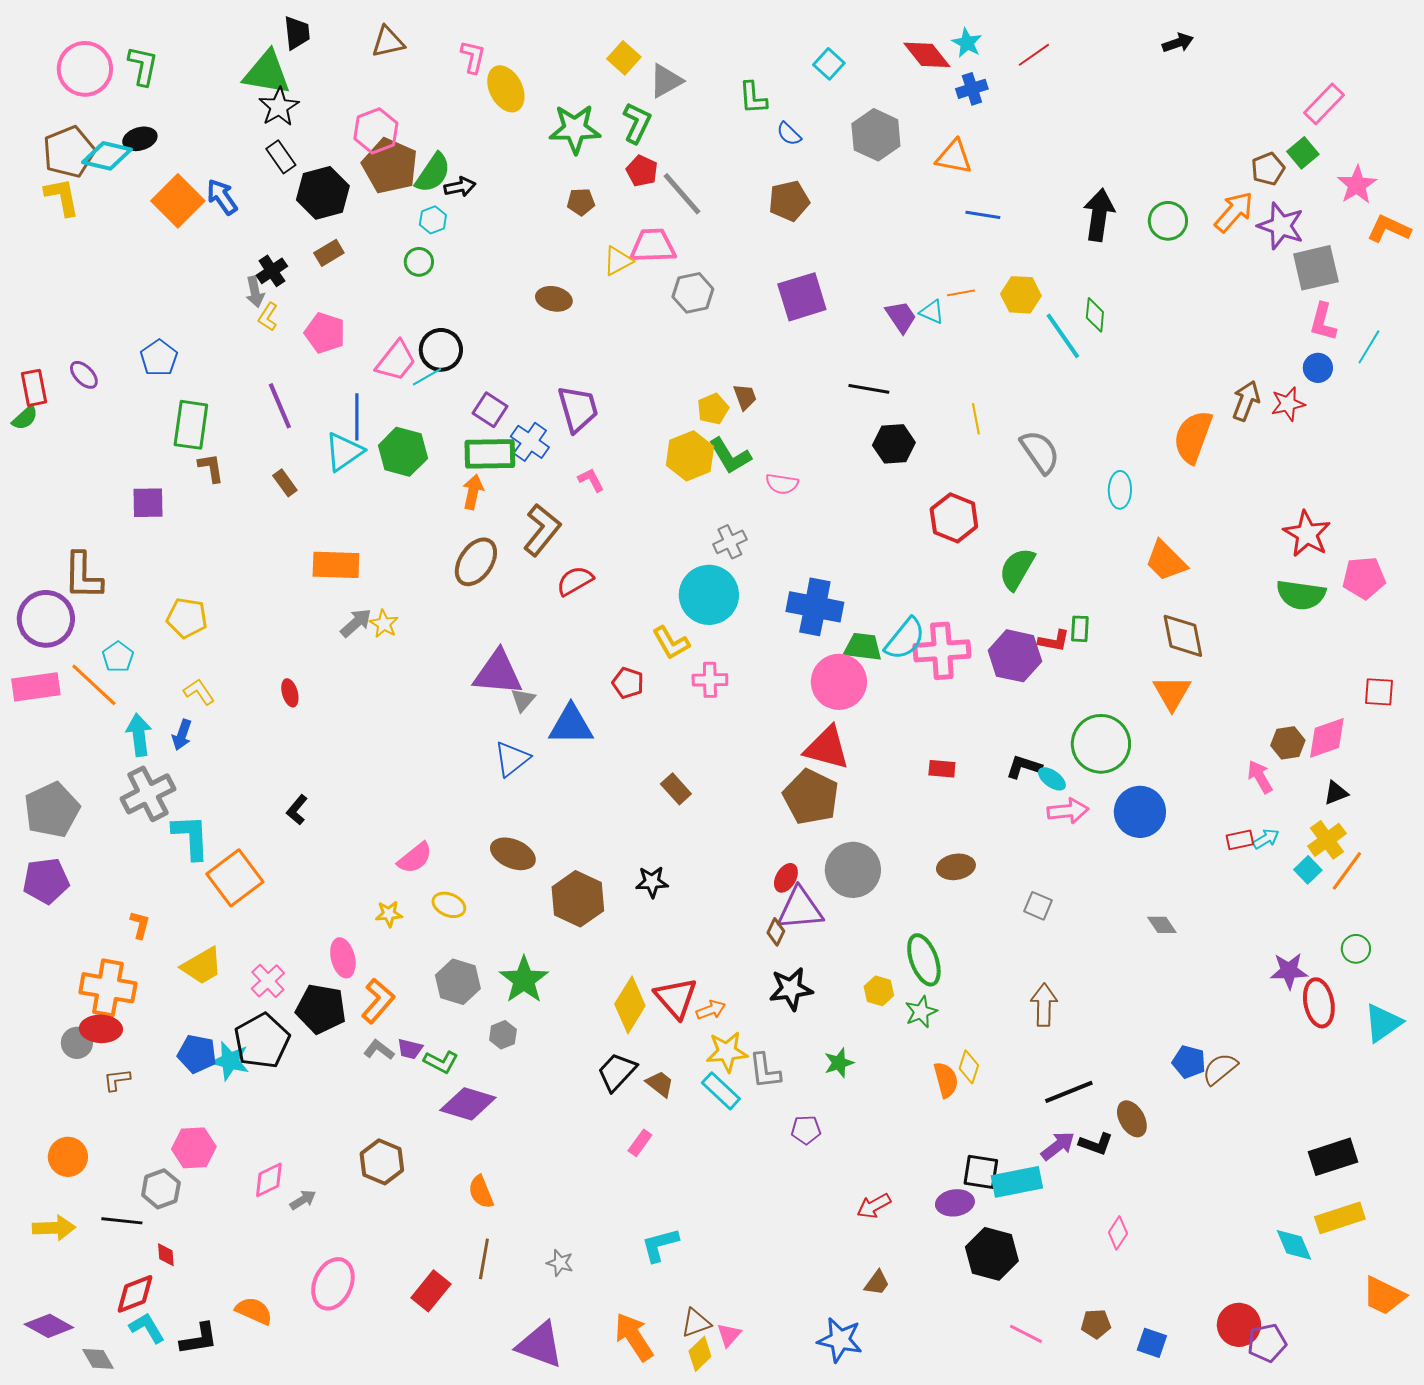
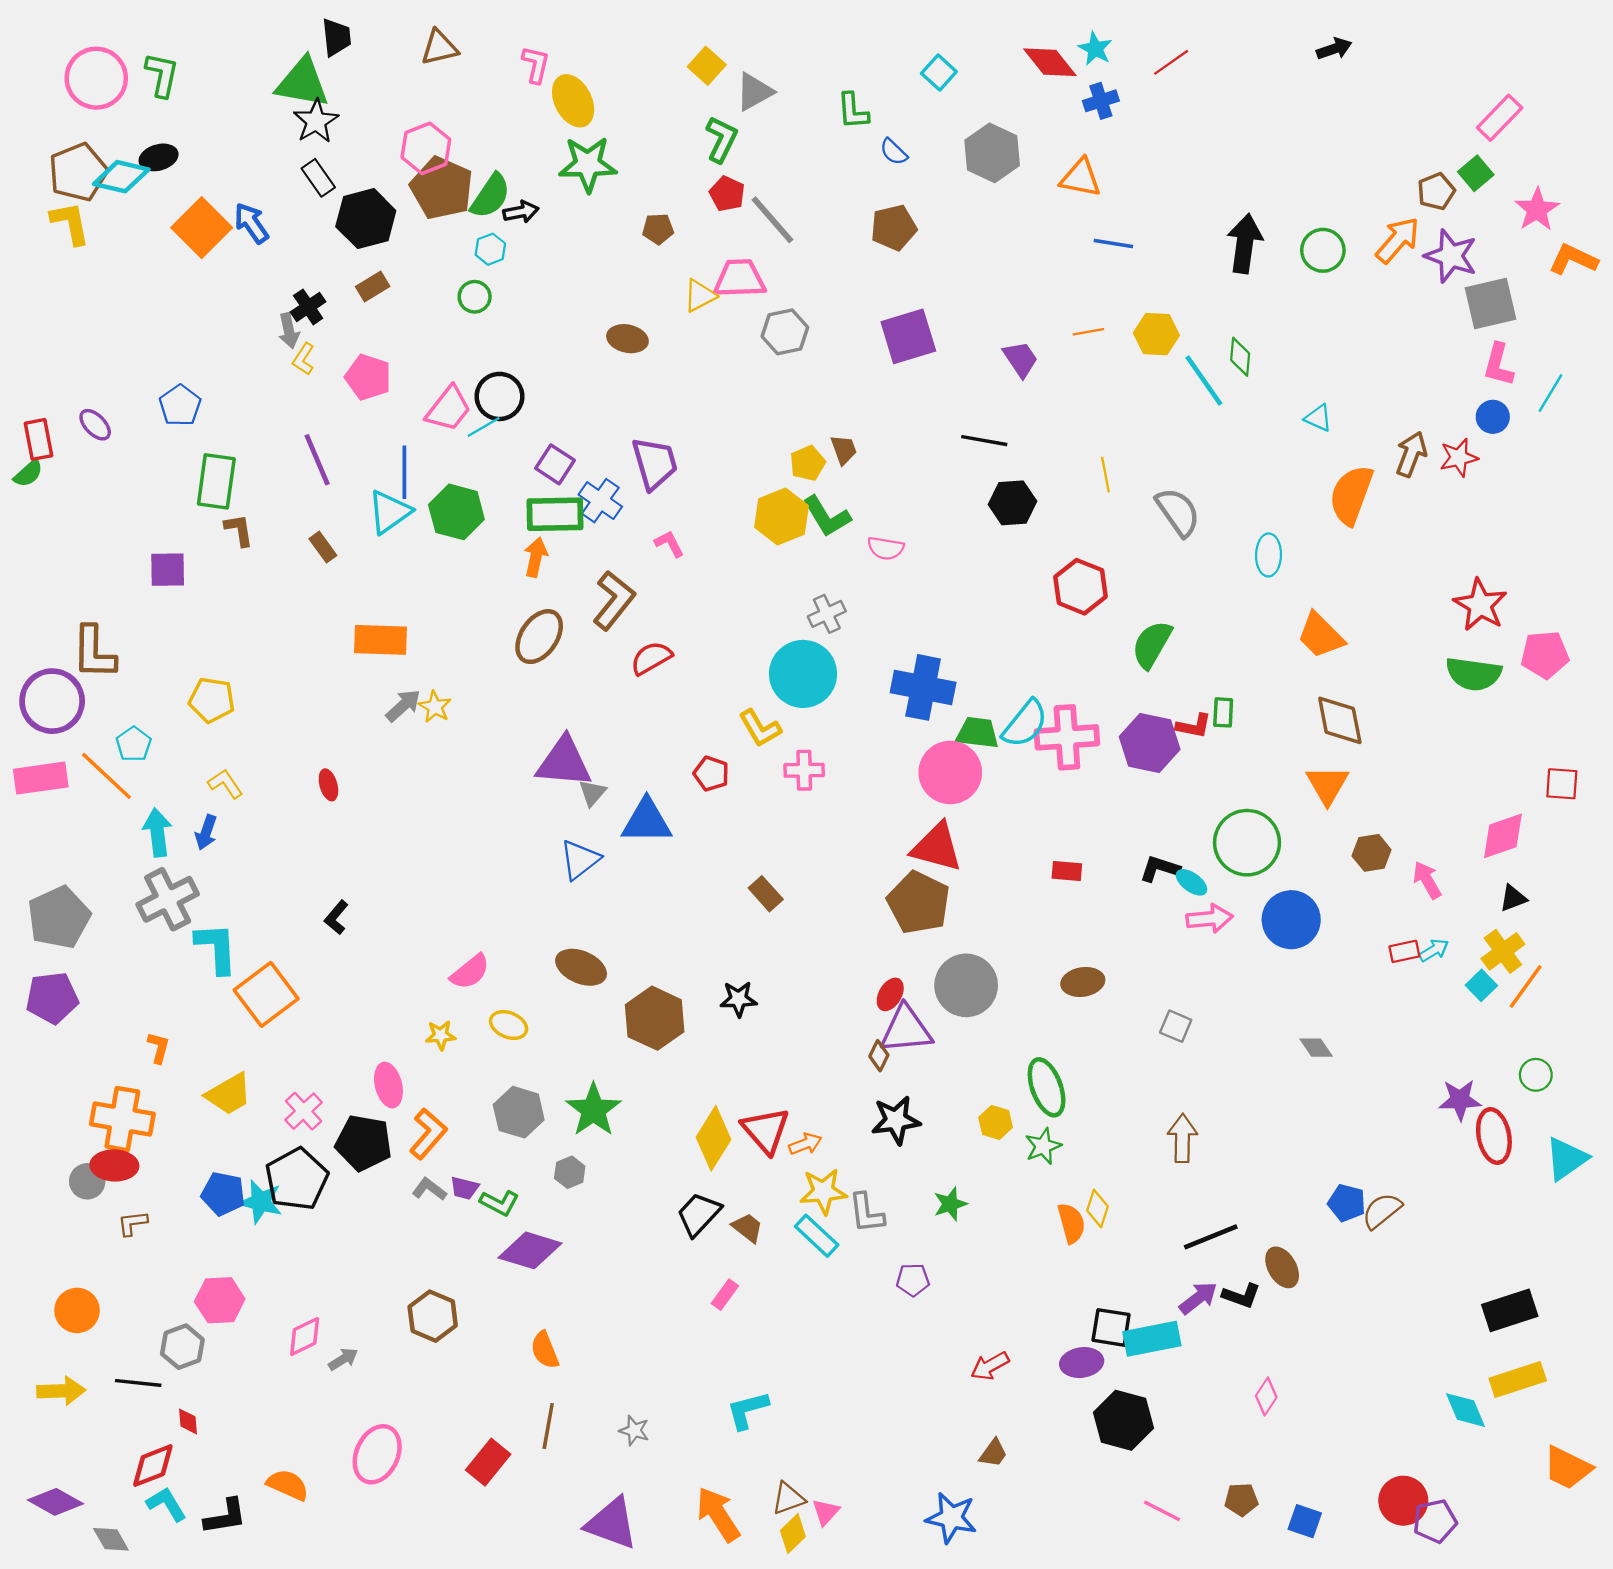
green star: (575, 129) -> (588, 164), moved
cyan triangle: (932, 312) -> (1318, 418), moved
brown hexagon: (1288, 743) -> (1372, 853), moved

